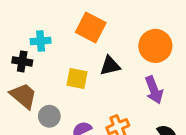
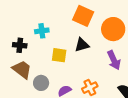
orange square: (91, 28) -> (83, 16), moved
cyan cross: (41, 41) -> (42, 31), moved

